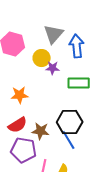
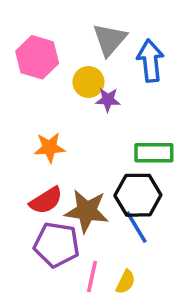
green rectangle: (79, 83) -> (154, 153), moved
brown star: (41, 131) -> (87, 211), size x1.4

